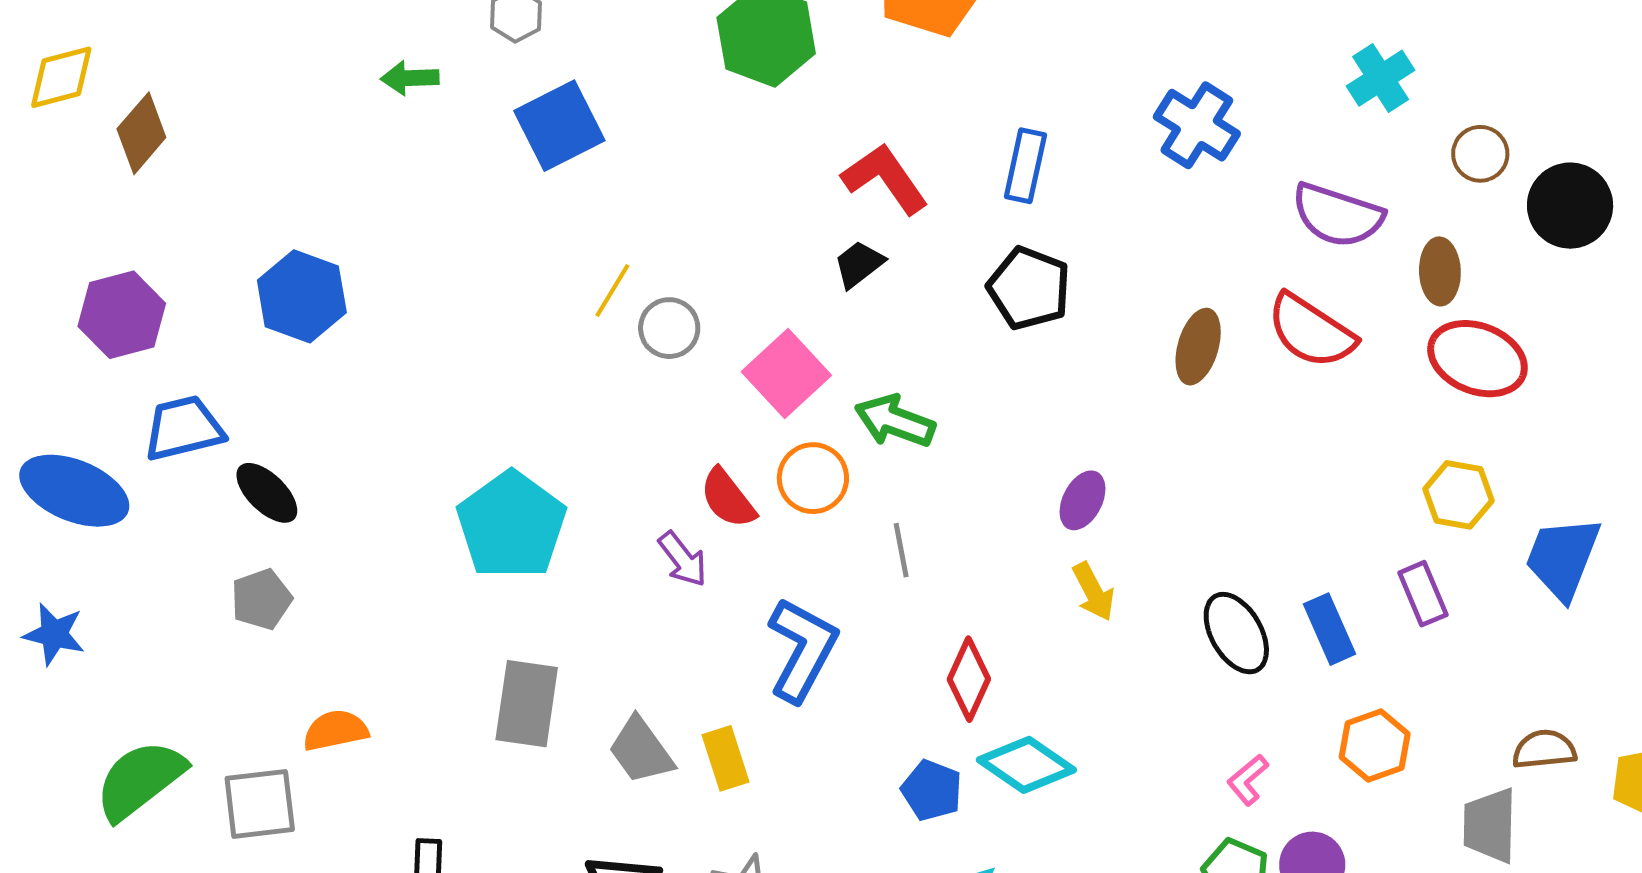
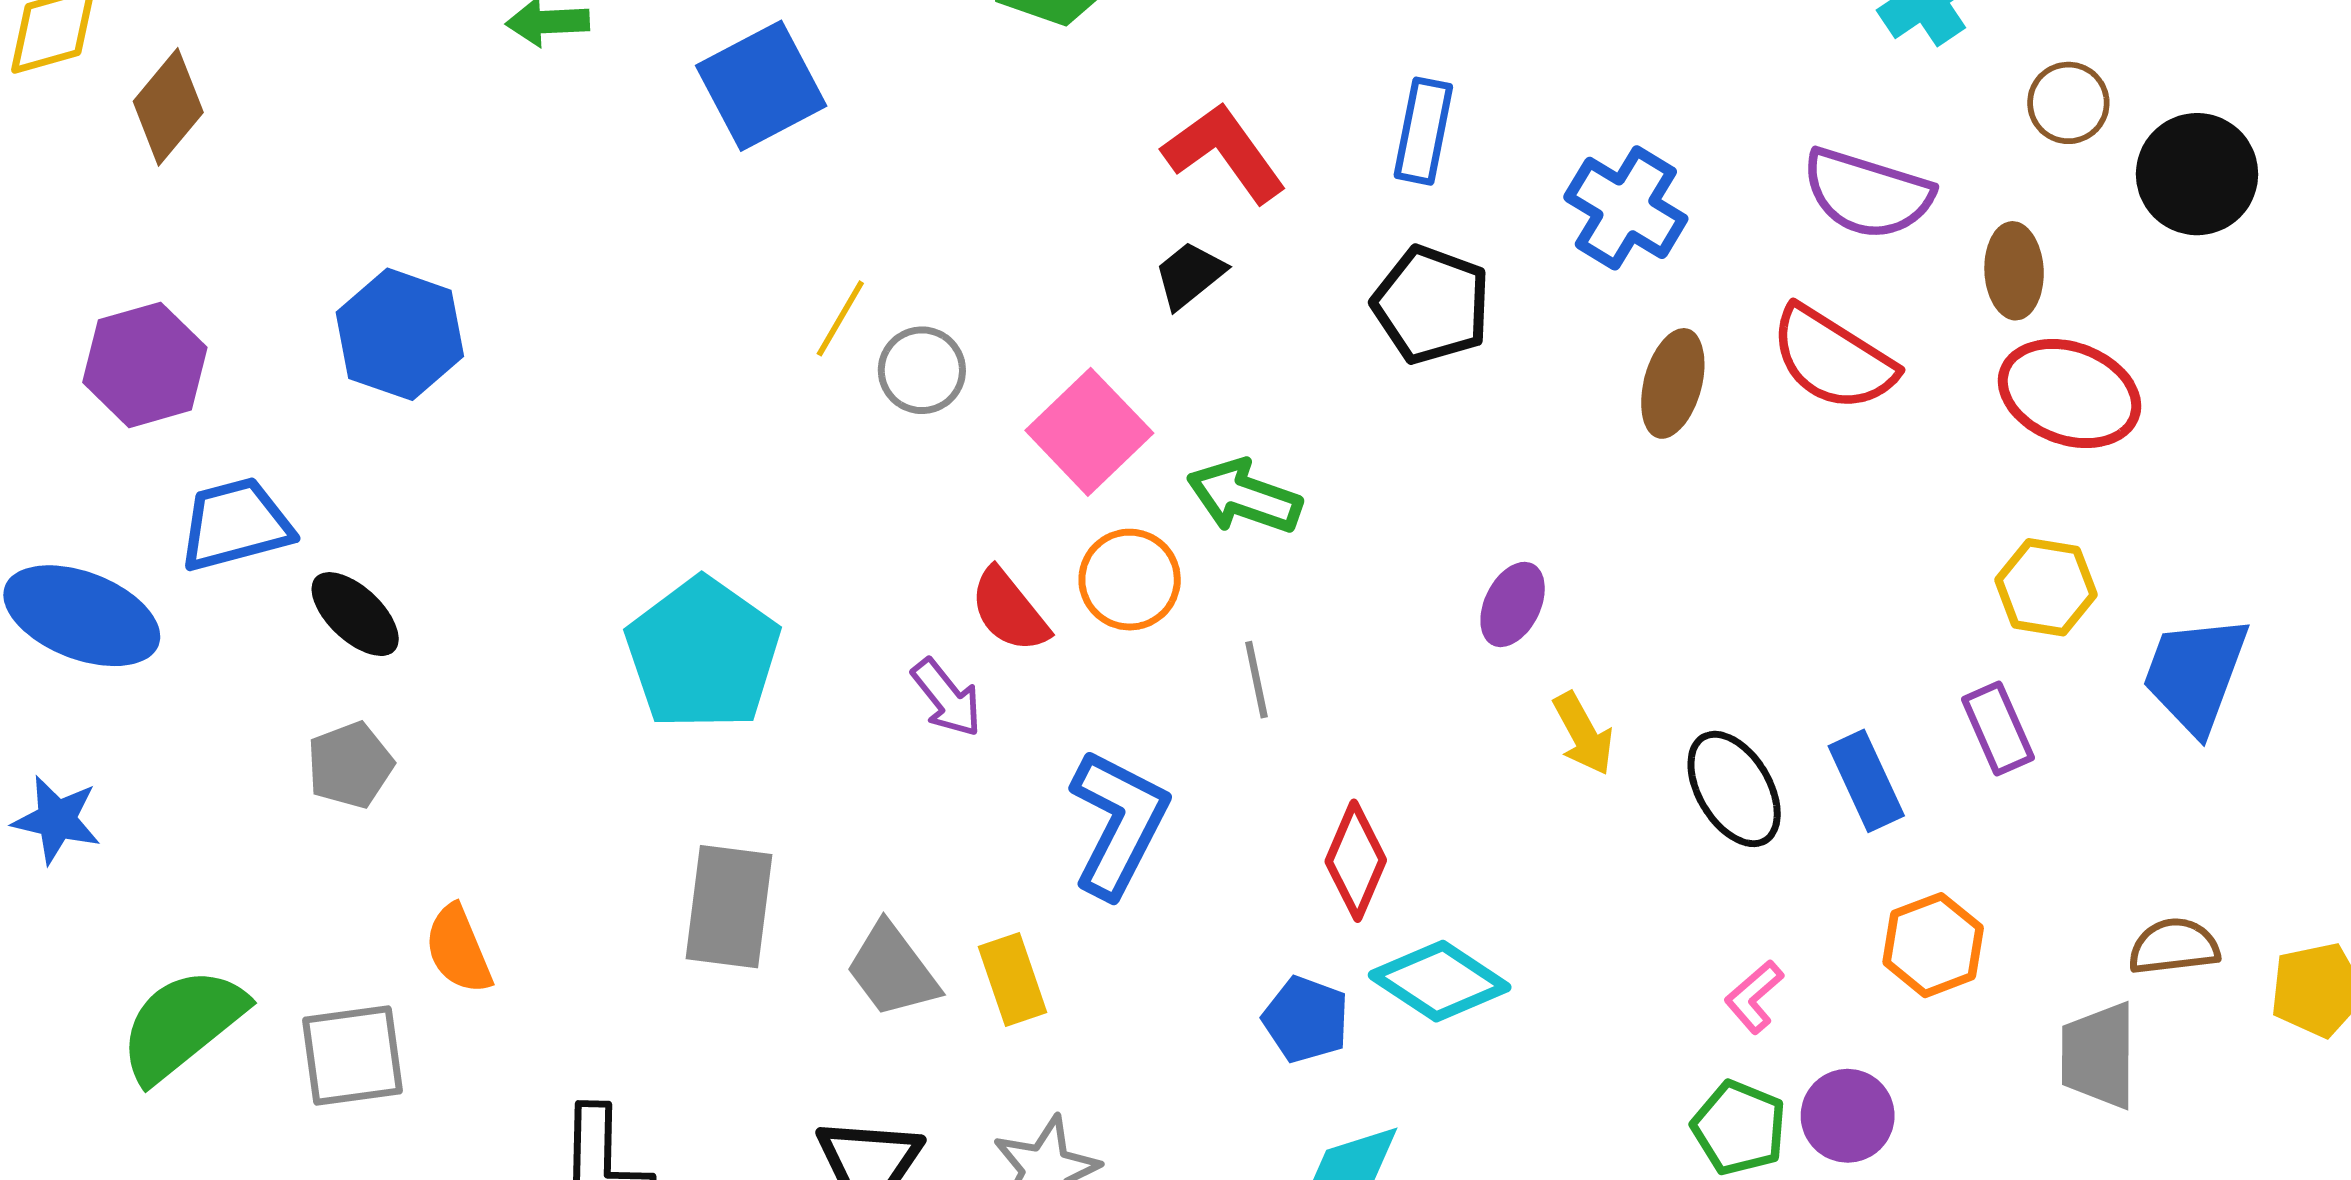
blue cross: (1197, 125) -> (1626, 208), moved
yellow arrow: (1093, 592) -> (1583, 734), moved
orange semicircle: (335, 730) -> (458, 949), turned -100

